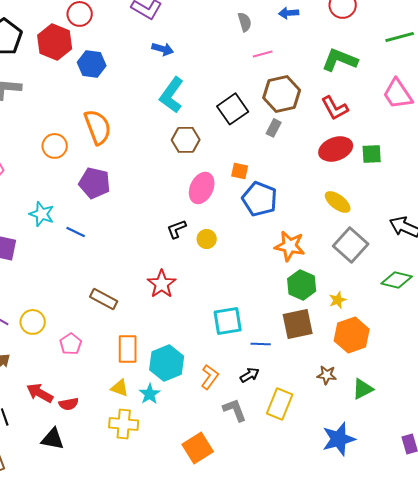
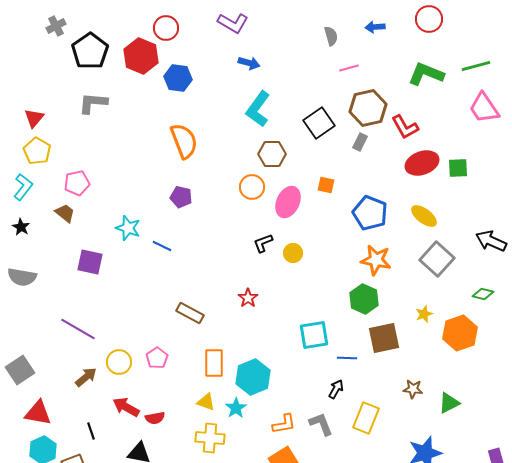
green line: (400, 37) -> (476, 66), moved
red L-shape: (335, 108) -> (405, 127), moved
orange circle: (55, 146) -> (252, 187), moved
purple pentagon: (95, 183) -> (181, 197), size x0.7
blue pentagon: (260, 199) -> (370, 213), moved
green diamond: (397, 280) -> (483, 294), size x0.7
red star: (162, 284) -> (248, 298), size x0.7
green hexagon: (302, 285) -> (364, 299), moved
yellow circle: (33, 322) -> (119, 362), moved
orange hexagon: (352, 335) -> (460, 333), moved
black arrow: (250, 375) -> (336, 389), turned -30
orange L-shape: (210, 377) -> (284, 424), moved, turned 45

